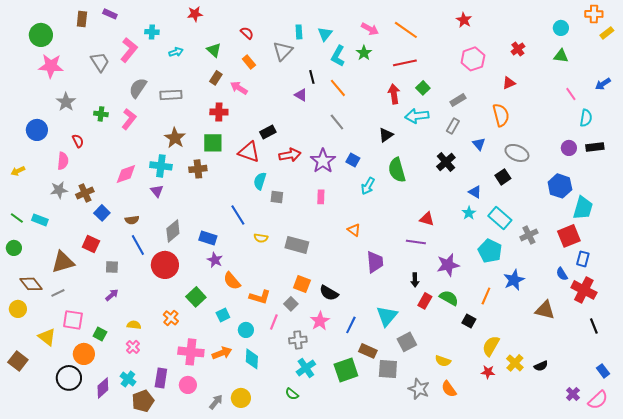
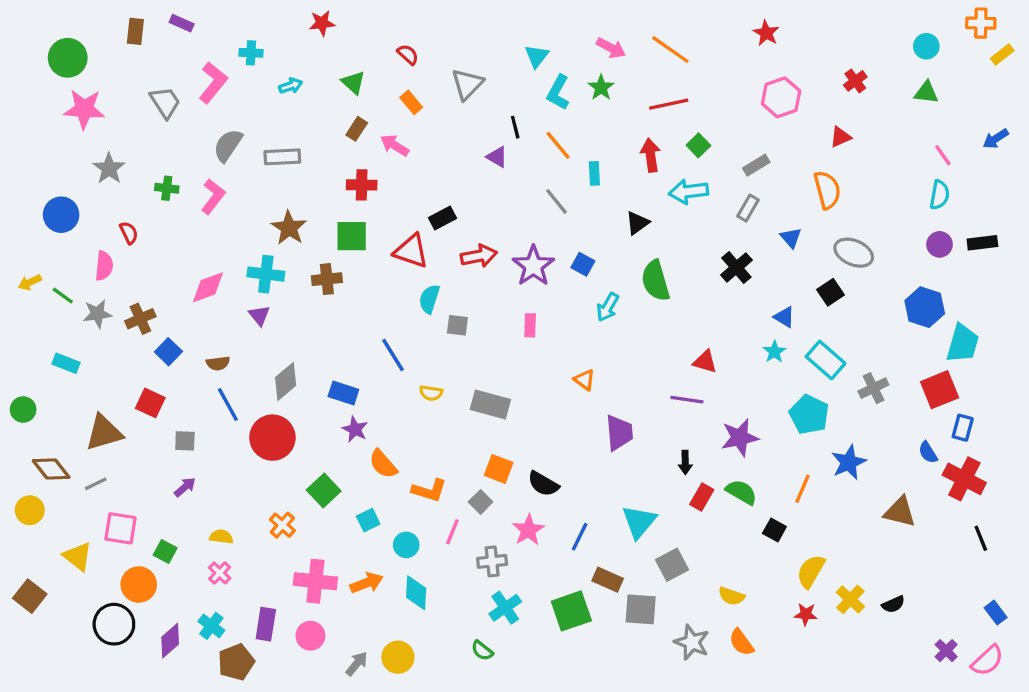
cyan rectangle: (299, 32) -> (594, 173), moved
cyan semicircle: (586, 118) -> (940, 195), moved
green line: (17, 218) -> (63, 296), moved

